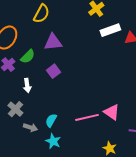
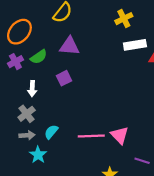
gray cross: (15, 109) -> (27, 114), moved
gray arrow: (30, 127) -> (27, 135), turned -32
cyan star: (53, 141) -> (38, 155), moved

